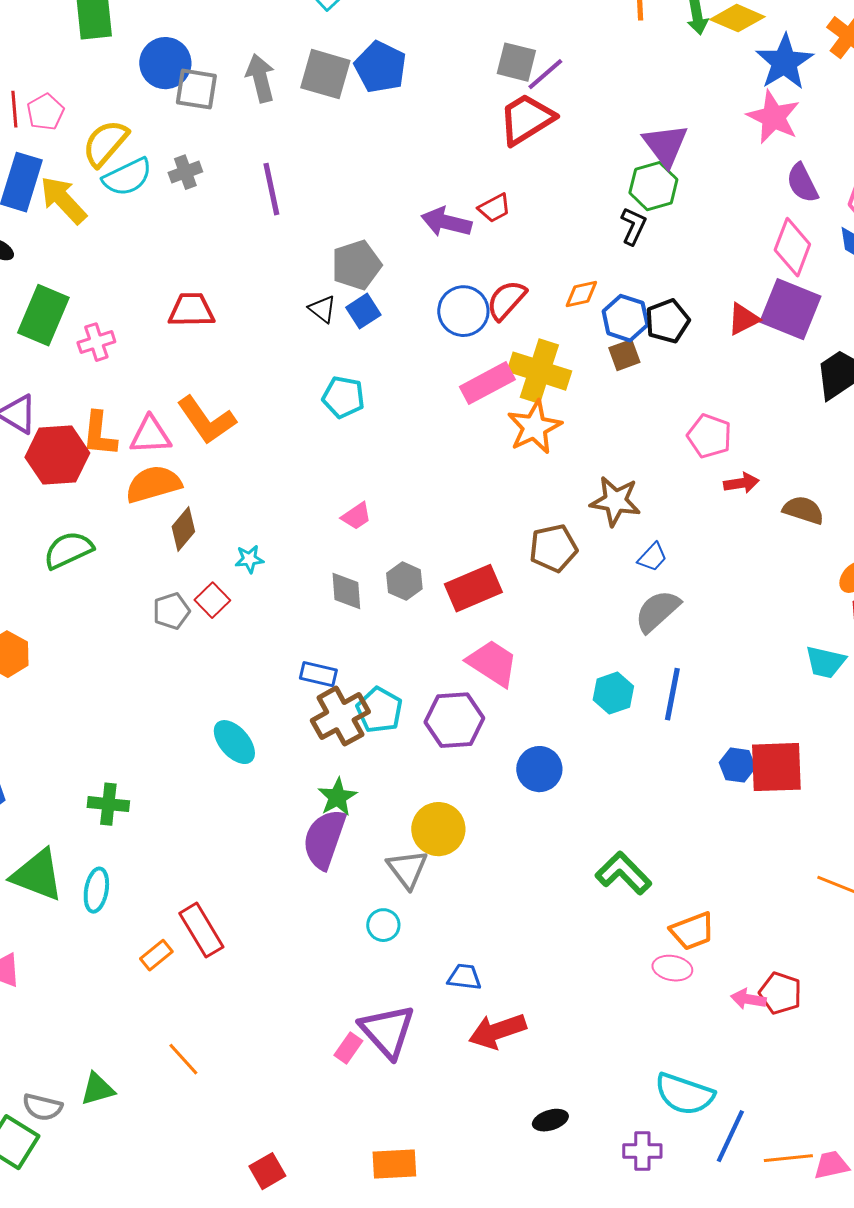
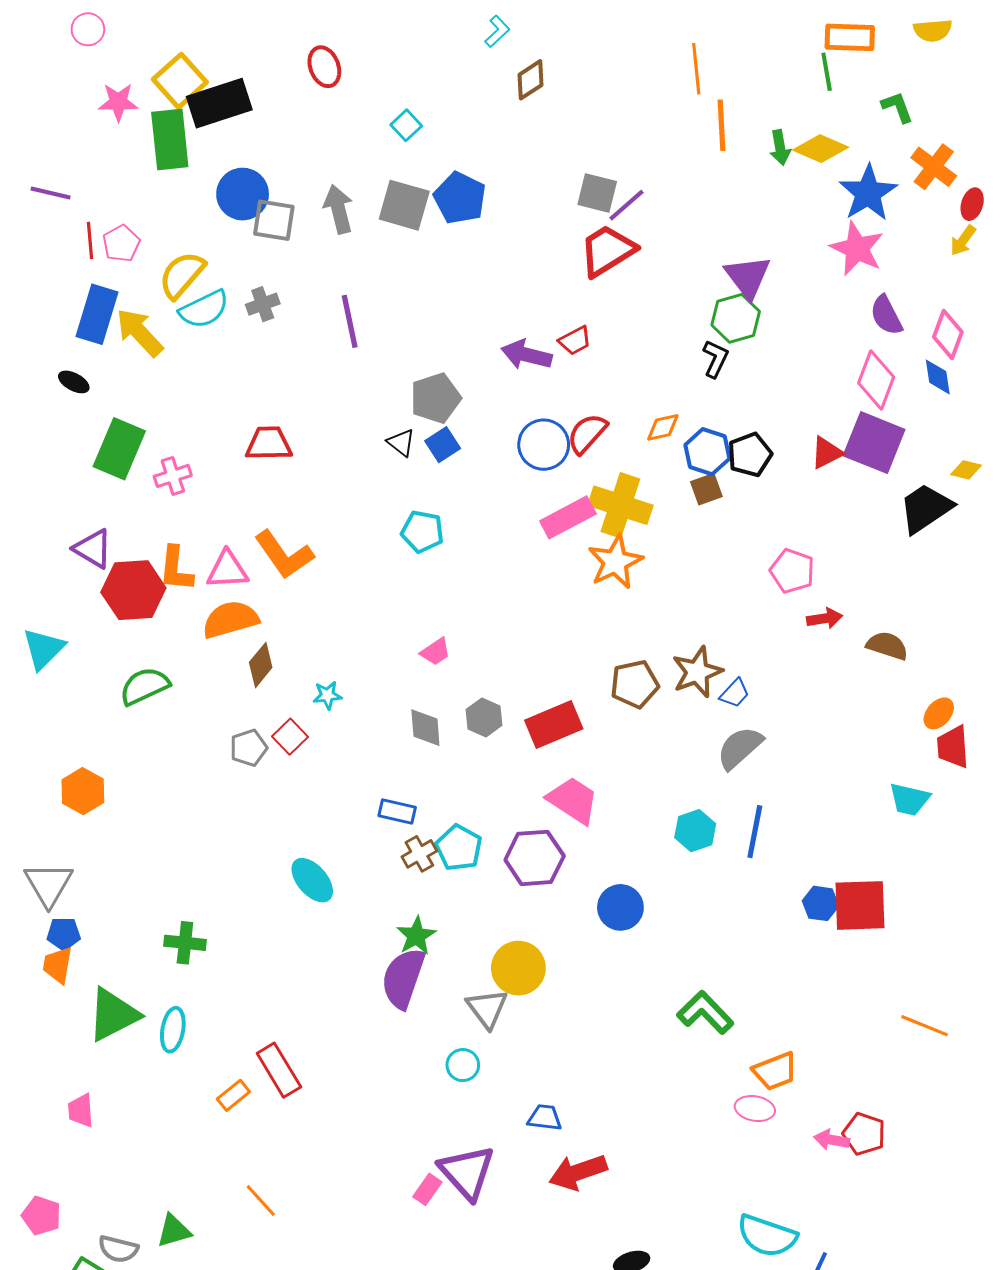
brown star: (615, 501) -> (697, 672), moved, turned -30
brown cross: (340, 716) -> (419, 854), size x0.6
green triangle: (37, 875) -> (113, 1015), turned -48

